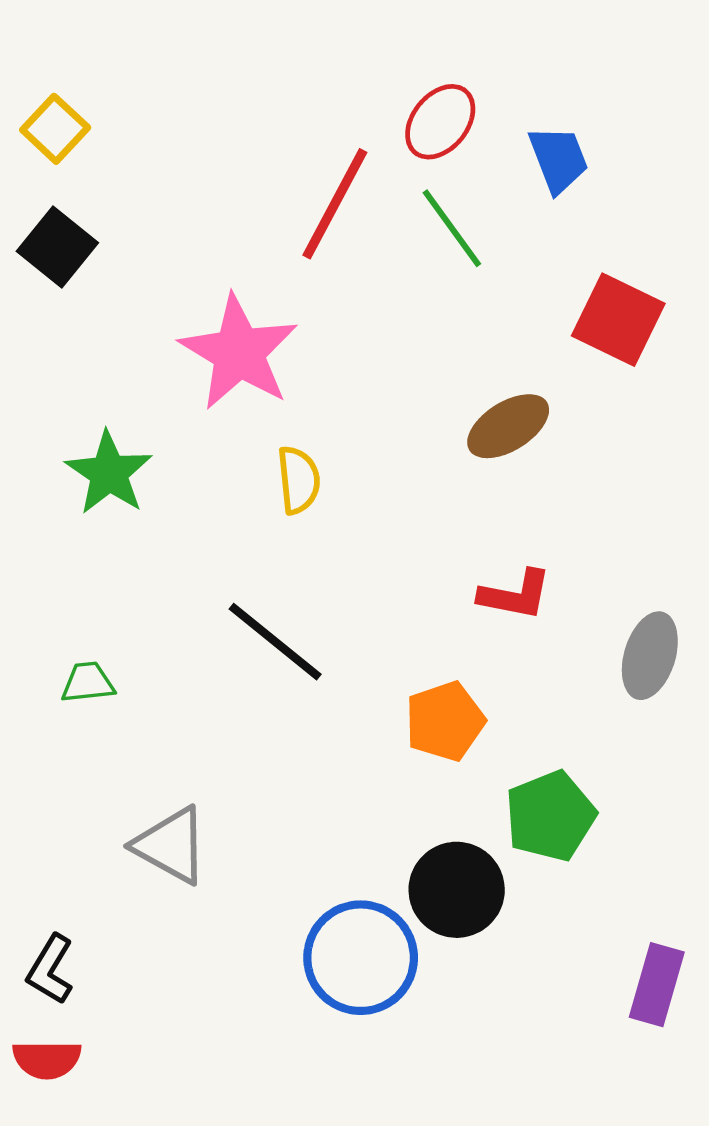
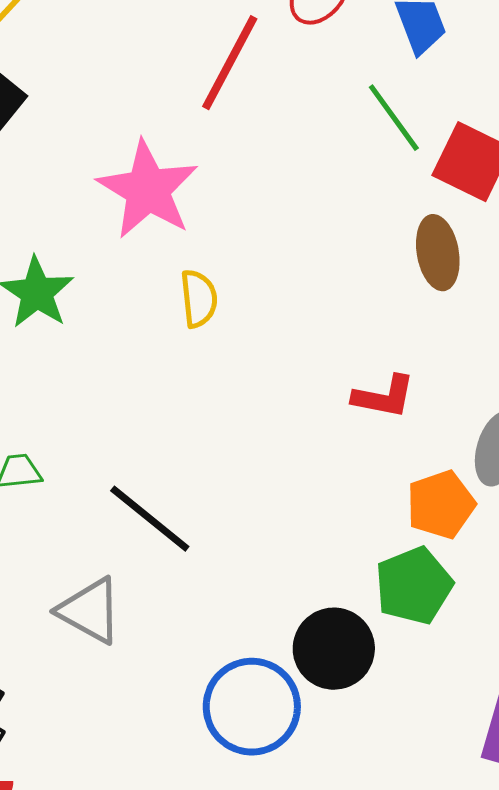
green line: (452, 228) -> (394, 118), moved
brown ellipse: (508, 426) -> (438, 253), moved, turned -68
black line: (275, 642) -> (150, 519), moved
orange pentagon: (445, 721) -> (441, 505), moved

